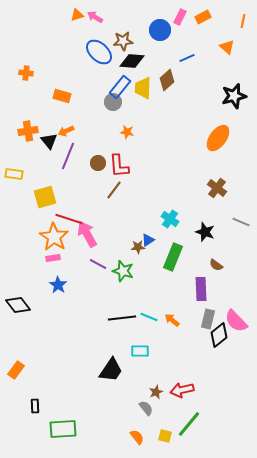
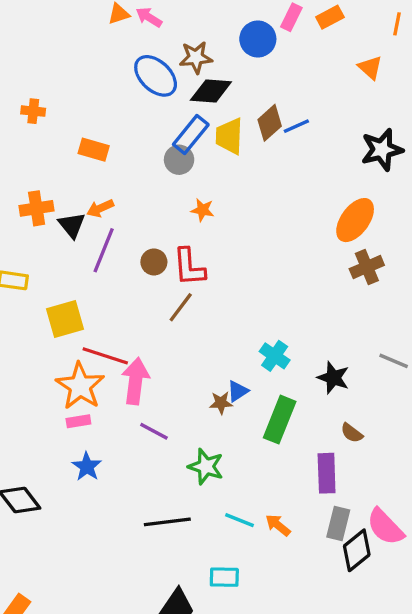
blue line: (187, 58) -> (296, 126), moved
brown cross: (217, 188) -> (367, 267), moved, turned 30
pink arrow: (87, 234) -> (135, 381), turned 36
green star: (123, 271) -> (206, 467), moved
black line: (122, 318) -> (167, 522), moved

